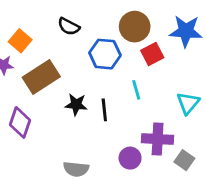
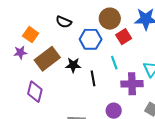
black star: (76, 105) -> (73, 65), moved
purple cross: (158, 139) -> (132, 84), moved

